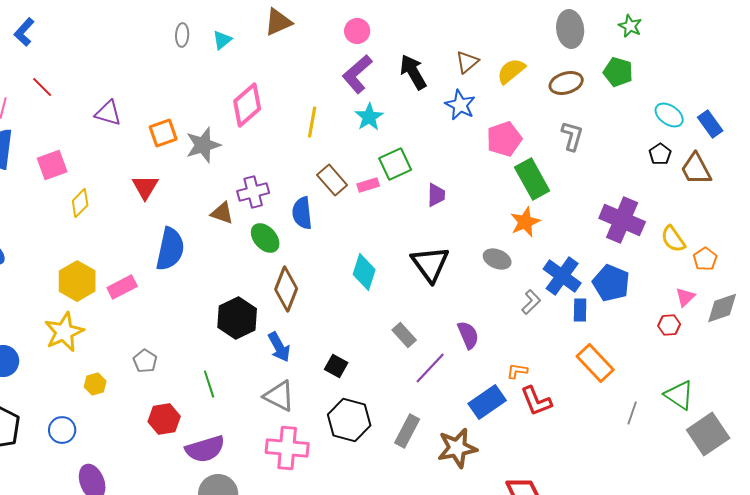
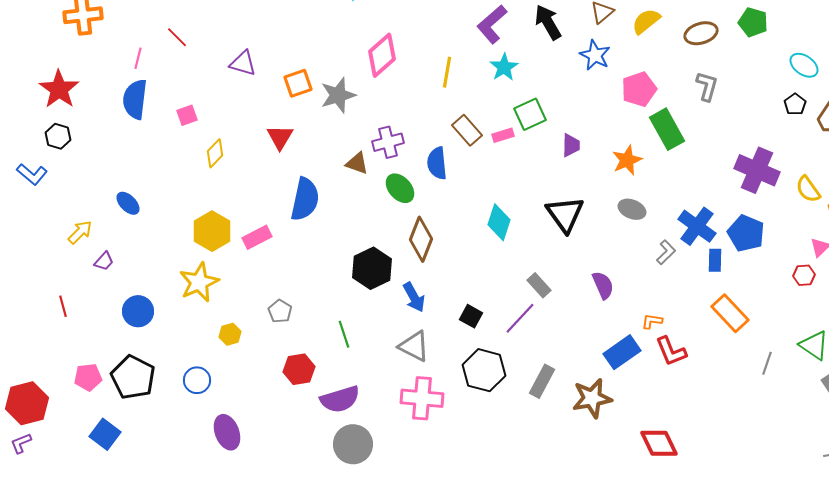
pink square: (52, 165) -> (187, 115), size x0.7
orange star: (525, 222) -> (627, 160), moved
purple line: (430, 368) -> (520, 318), moved

